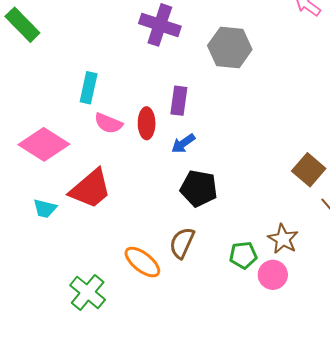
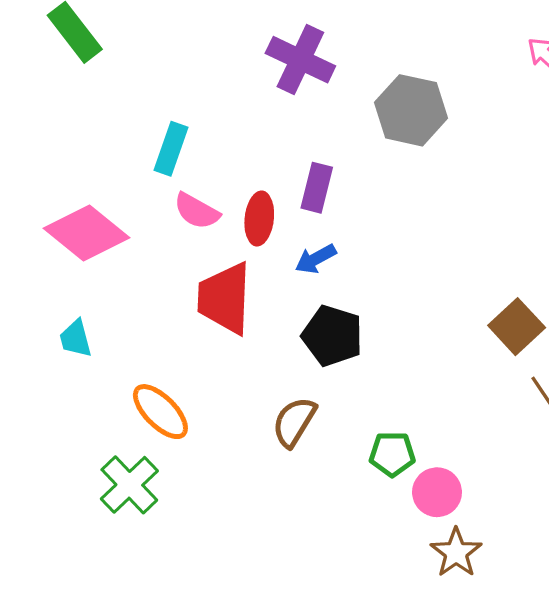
red trapezoid: (91, 189) -> (225, 298), moved, turned 126
cyan trapezoid: (45, 209) -> (76, 339), turned 55
brown star: (283, 239) -> (456, 553), moved
orange ellipse: (142, 262) -> (160, 412), moved

